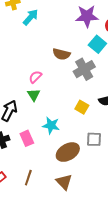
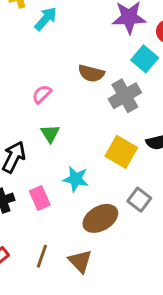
pink semicircle: (35, 77) -> (42, 94), moved
yellow square: (82, 107) -> (121, 152), size x1.5
gray square: (94, 139) -> (139, 200), turned 35
brown triangle: (64, 182) -> (80, 261), moved

